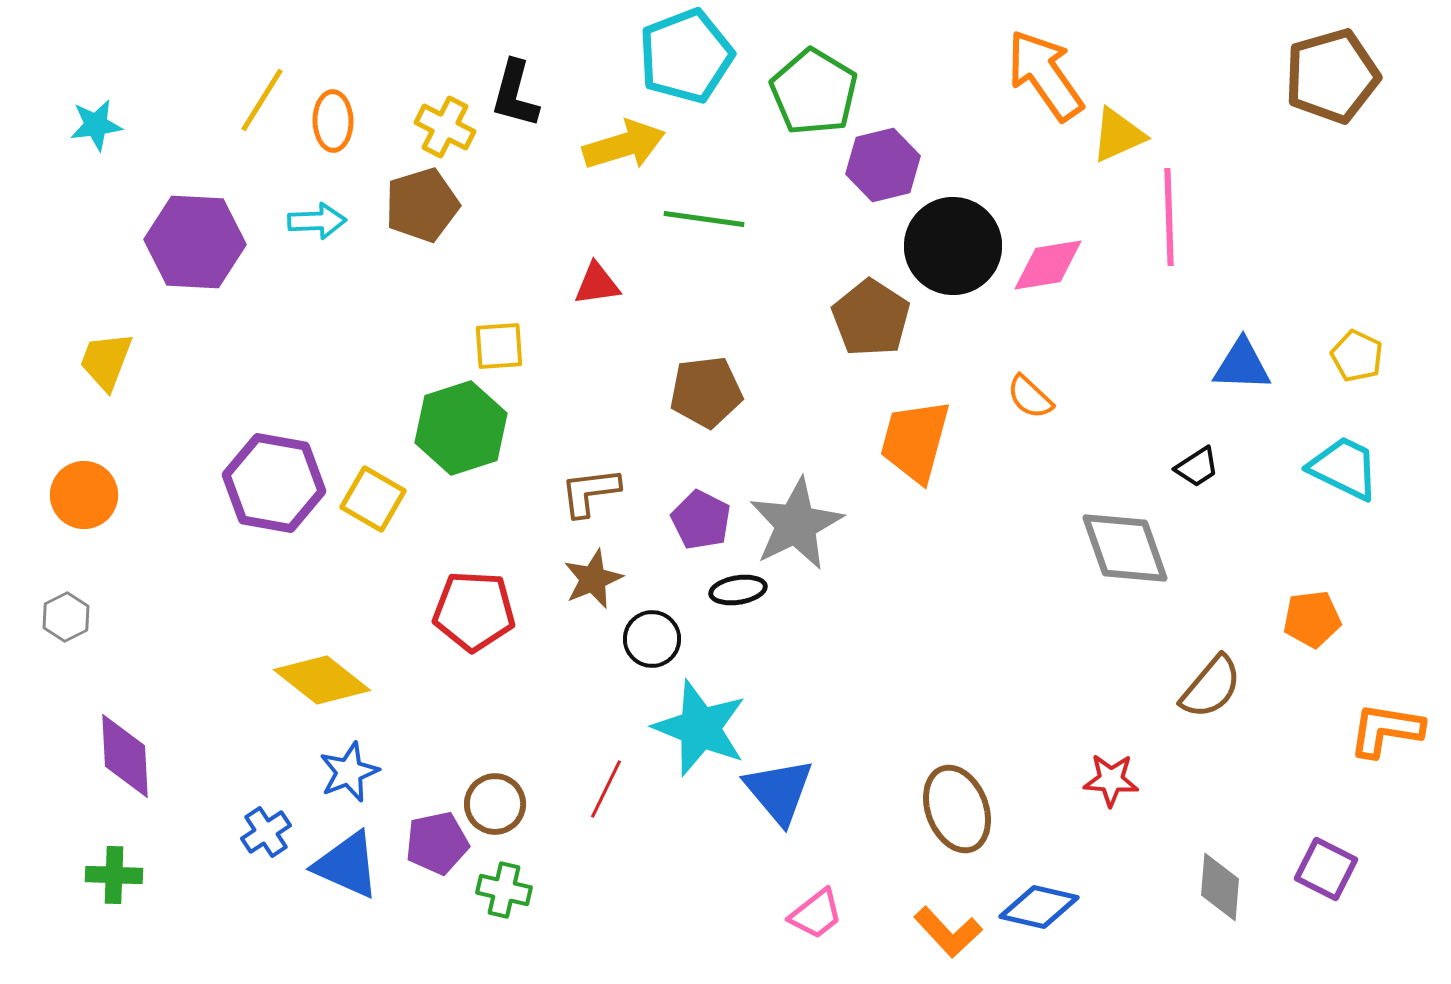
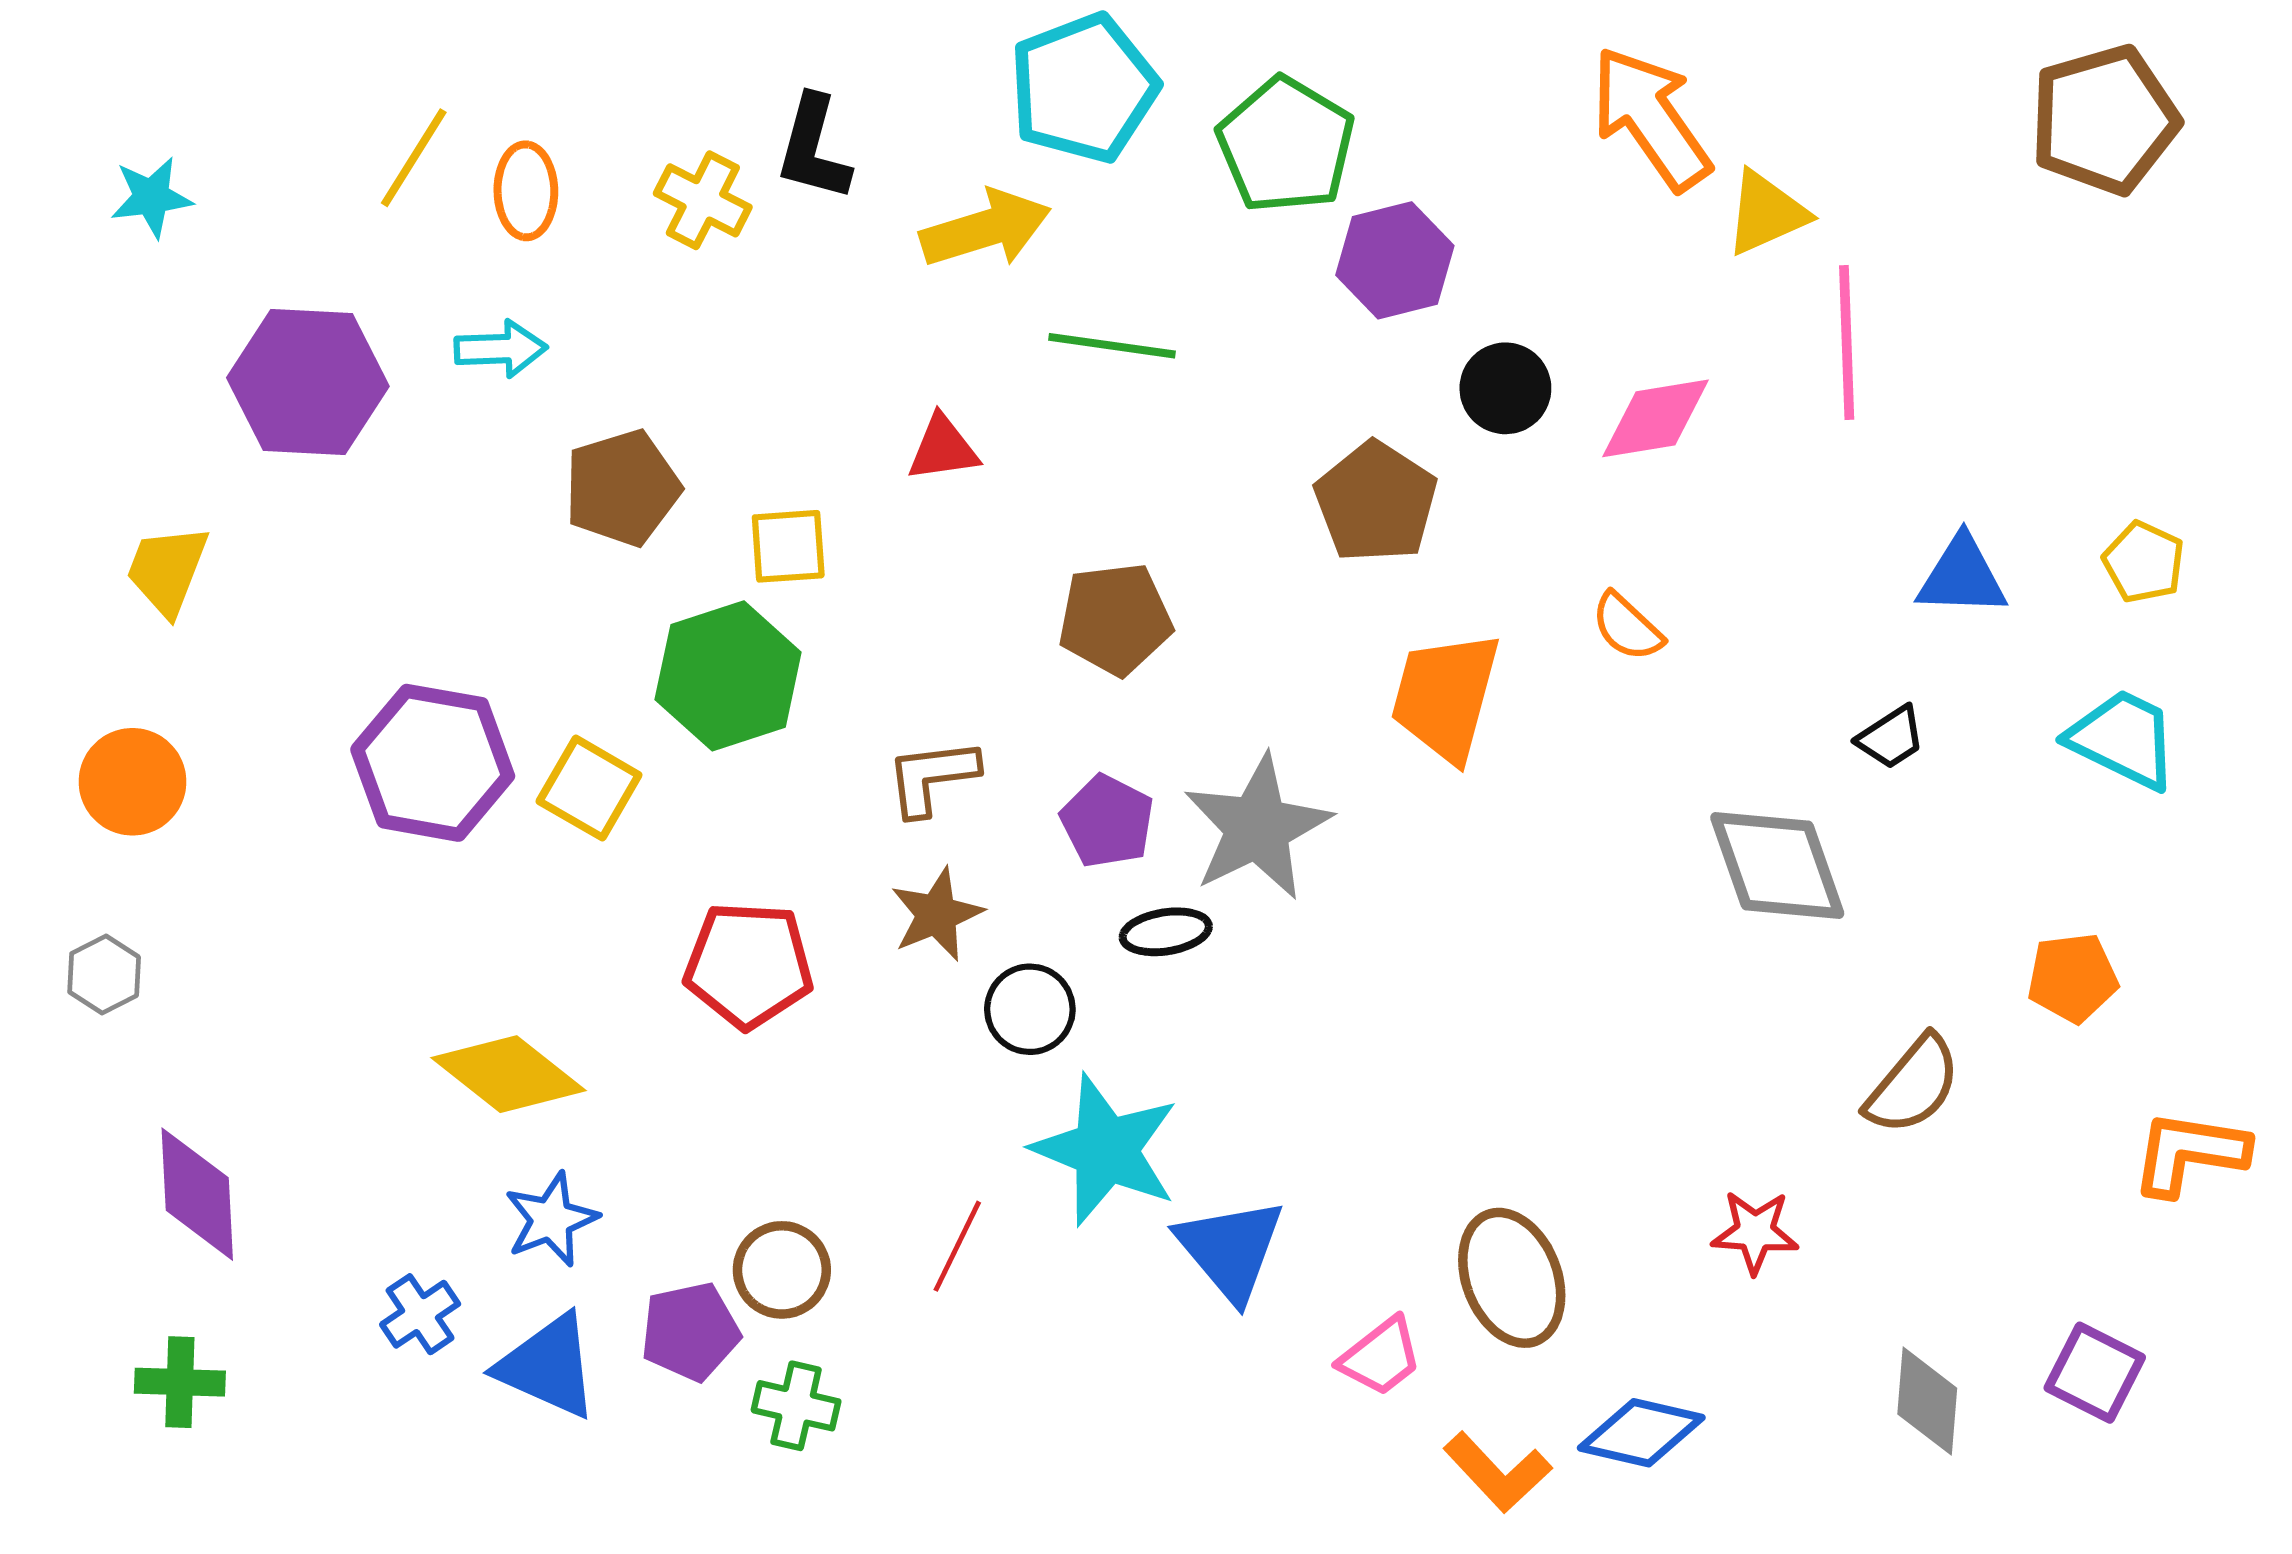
brown pentagon: (422, 205) -> (622, 488), moved
black circle: (953, 246) -> (1505, 388), size x0.6
pink trapezoid: (816, 914) -> (1381, 1357), moved

